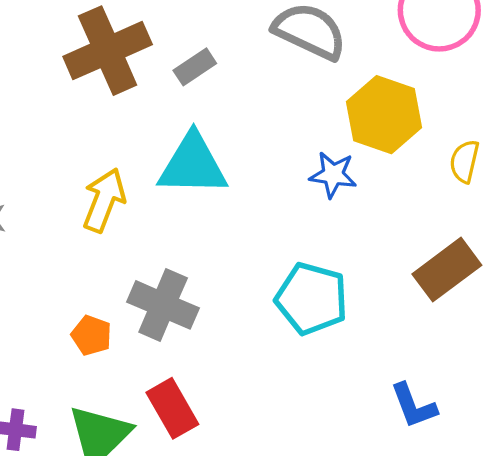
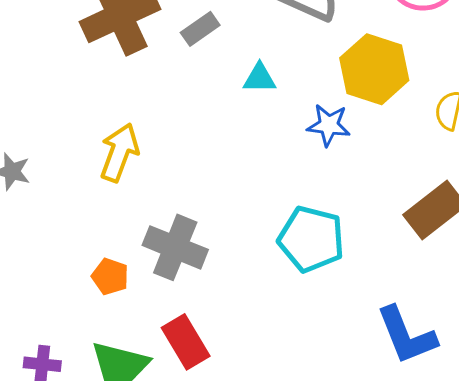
cyan triangle: (193, 165) -> (259, 78), moved, size x0.5
blue L-shape: (414, 406) -> (406, 335), size x1.4

